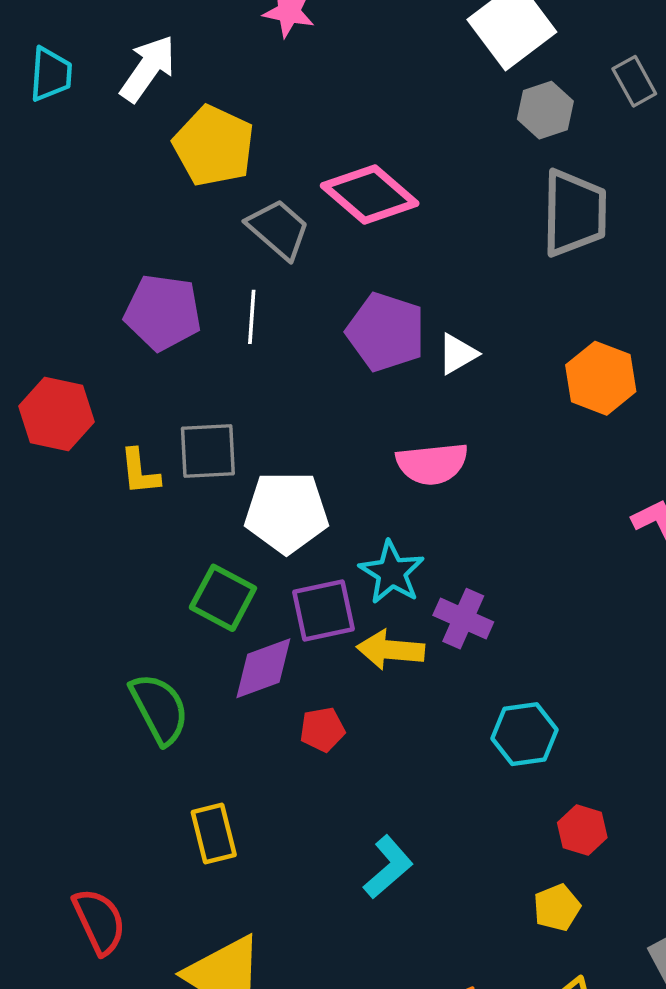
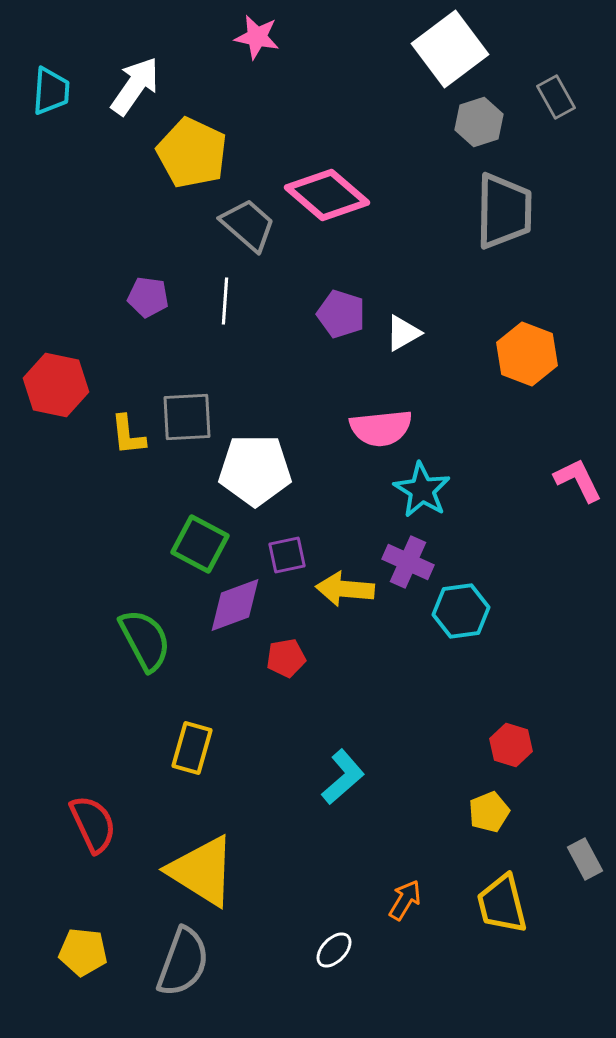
purple pentagon: (163, 312) -> (148, 297), size x0.6
purple pentagon: (386, 332) -> (341, 314), size x0.7
cyan star: (392, 572) -> (422, 490), moved
purple square: (323, 610) -> (287, 555), size x0.7
cyan hexagon: (525, 734) -> (461, 611), moved
yellow rectangle: (214, 834) -> (192, 748), turned 30

